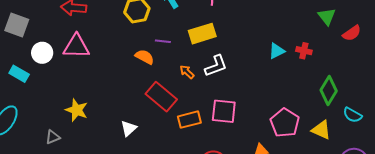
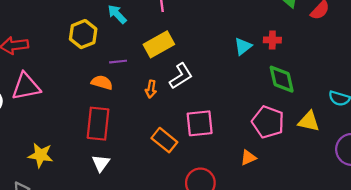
orange arrow: (187, 72) -> (151, 89), turned -112
green diamond: (329, 90) -> (282, 79), moved, turned -32
red rectangle: (161, 97) -> (98, 124), moved, turned 68
orange rectangle: (189, 120) -> (164, 140), turned 65

